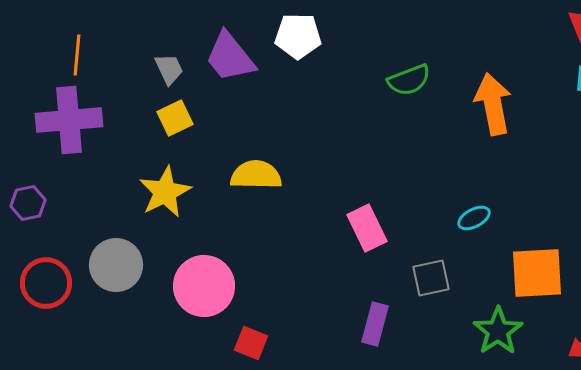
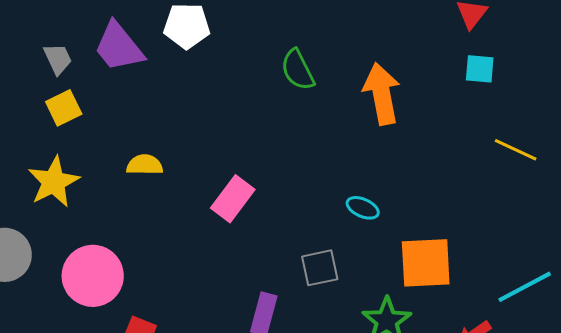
green semicircle: (409, 80) -> (298, 70), turned 84
yellow semicircle: (256, 175) -> (145, 165), size x0.7
cyan ellipse: (474, 218) -> (363, 208), turned 52
pink rectangle: (367, 228) -> (233, 199), moved, turned 63

